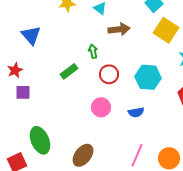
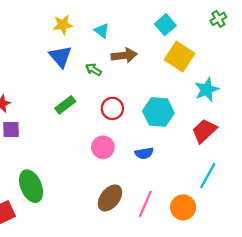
blue triangle: (31, 35) -> (61, 57), moved
green arrow: (93, 51) -> (93, 70), moved, turned -48
brown ellipse: (83, 155) -> (110, 198), moved

